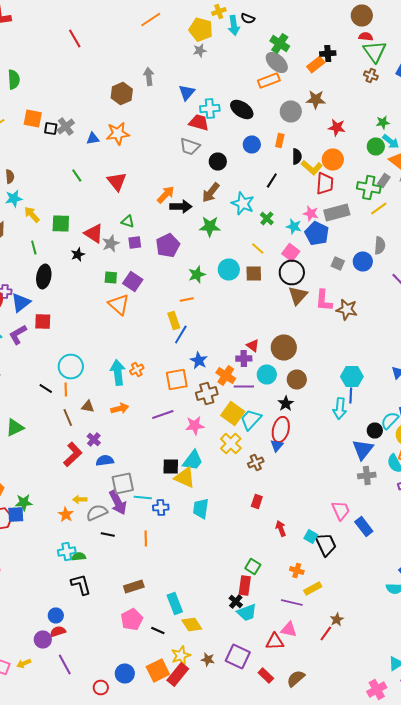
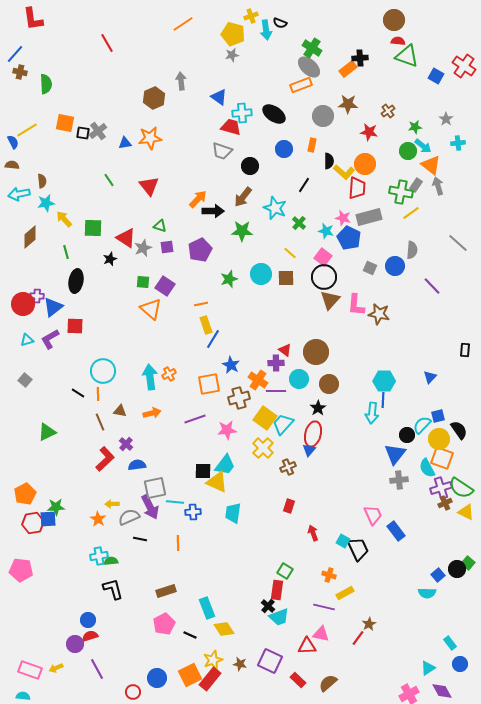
green triangle: (375, 52) -> (407, 56), turned -35
brown cross: (371, 76) -> (388, 111), moved, turned 32
blue triangle: (187, 92) -> (219, 97), turned -36
orange line: (187, 300) -> (201, 304), moved

